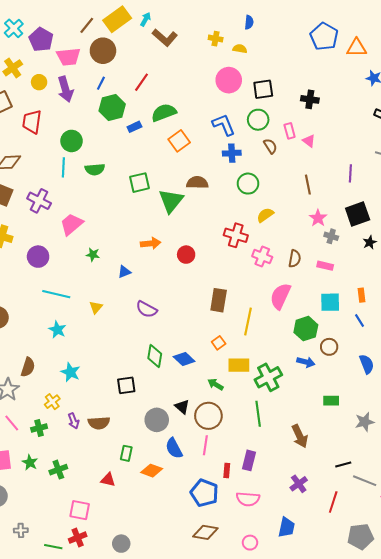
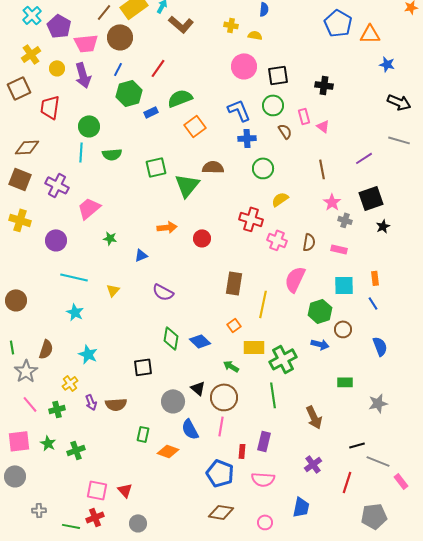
purple line: (350, 173) -> (364, 158), turned 54
red triangle: (108, 480) -> (125, 490), moved, turned 35

